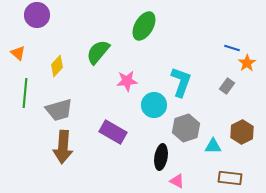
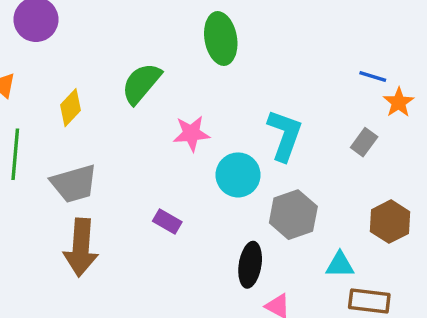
green ellipse: (144, 26) -> (221, 39), turned -40
purple rectangle: (113, 132) -> (167, 222), size x0.6
cyan triangle: (213, 146) -> (340, 265), moved

